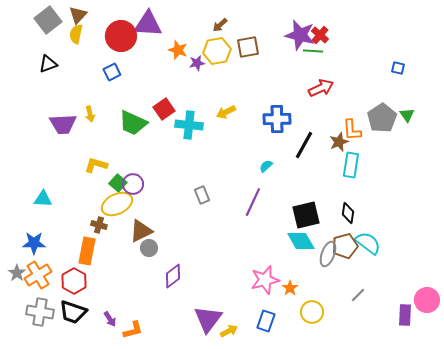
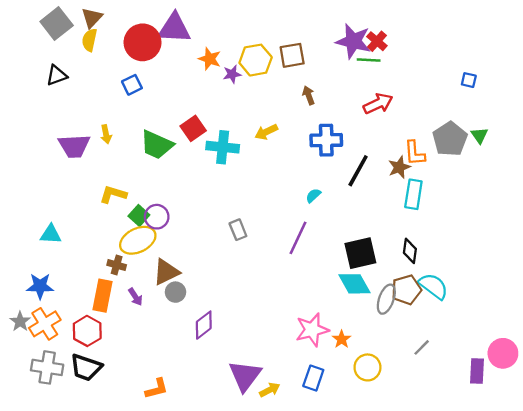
brown arrow: (220, 25) -> (309, 95), moved, turned 112
purple arrow: (110, 319) -> (135, 297), moved

